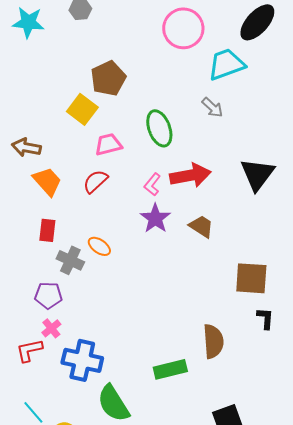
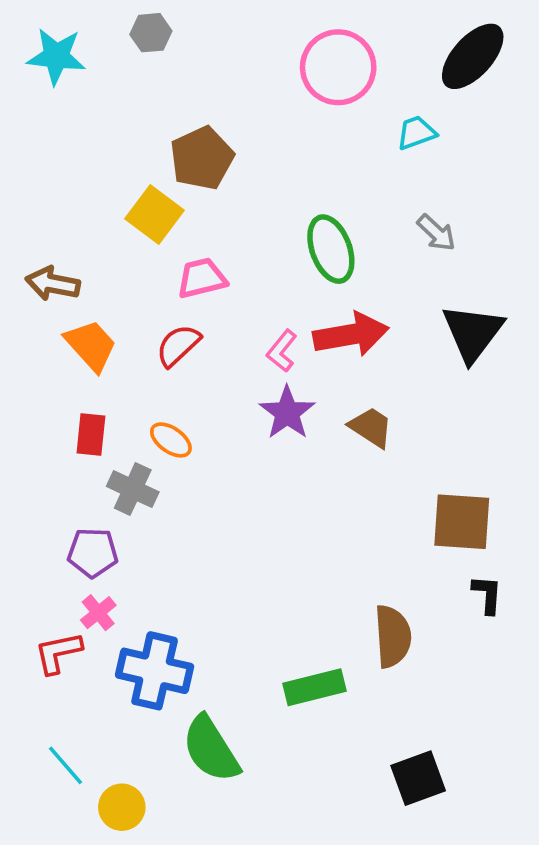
cyan trapezoid: (226, 64) -> (416, 133), size x0.6
gray arrow: (212, 107) -> (436, 233), moved
green ellipse: (159, 128) -> (331, 249), moved
orange ellipse: (99, 246) -> (171, 440), moved

